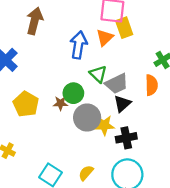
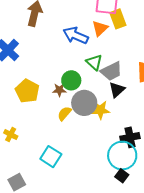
blue arrow: (79, 45) -> (76, 35), turned -75
black cross: (126, 138) -> (130, 137), moved
yellow semicircle: (86, 173) -> (64, 114), moved

